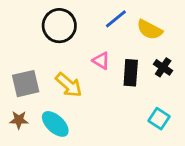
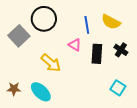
blue line: (116, 19) -> (87, 25), moved, turned -60
gray square: (26, 84) -> (19, 36), moved, turned -30

